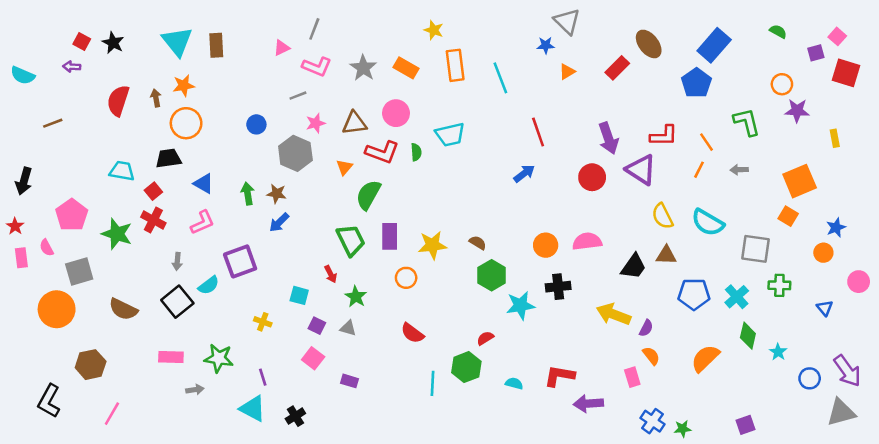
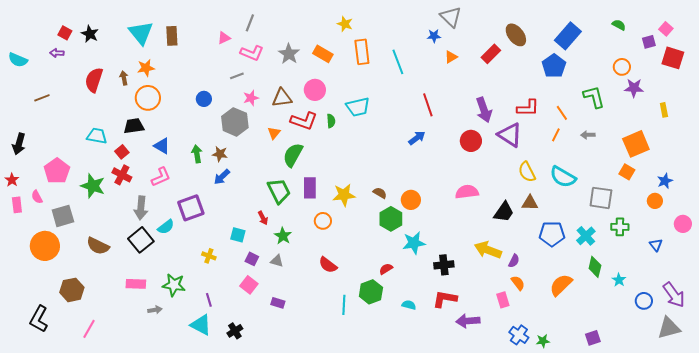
orange circle: (546, 245) -> (411, 200), moved
gray arrow: (177, 261) -> (141, 208), size x1.6
black cross: (558, 287) -> (444, 265), moved

